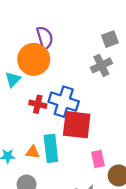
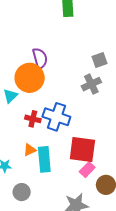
red square: (77, 125) -> (82, 150), moved
orange triangle: (33, 152) -> (30, 150), moved, turned -32
pink rectangle: (98, 159) -> (87, 170), turned 56

